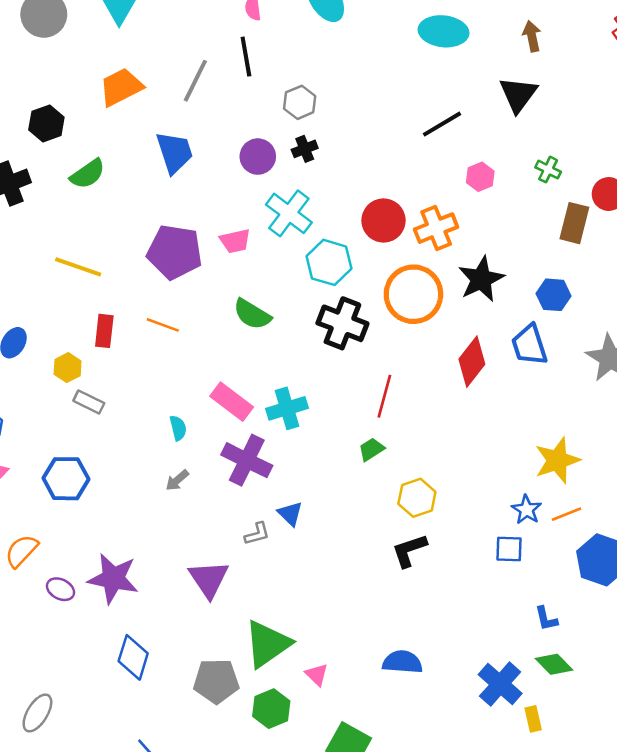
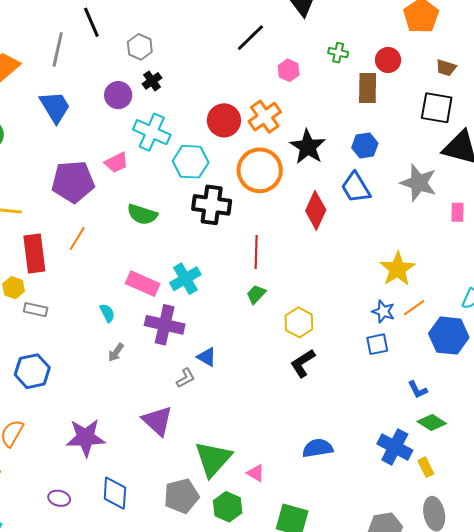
orange line: (163, 325) -> (77, 238), turned -65
red rectangle: (104, 331) -> (34, 253), size x1.5
purple ellipse: (60, 589) -> (59, 498), moved

